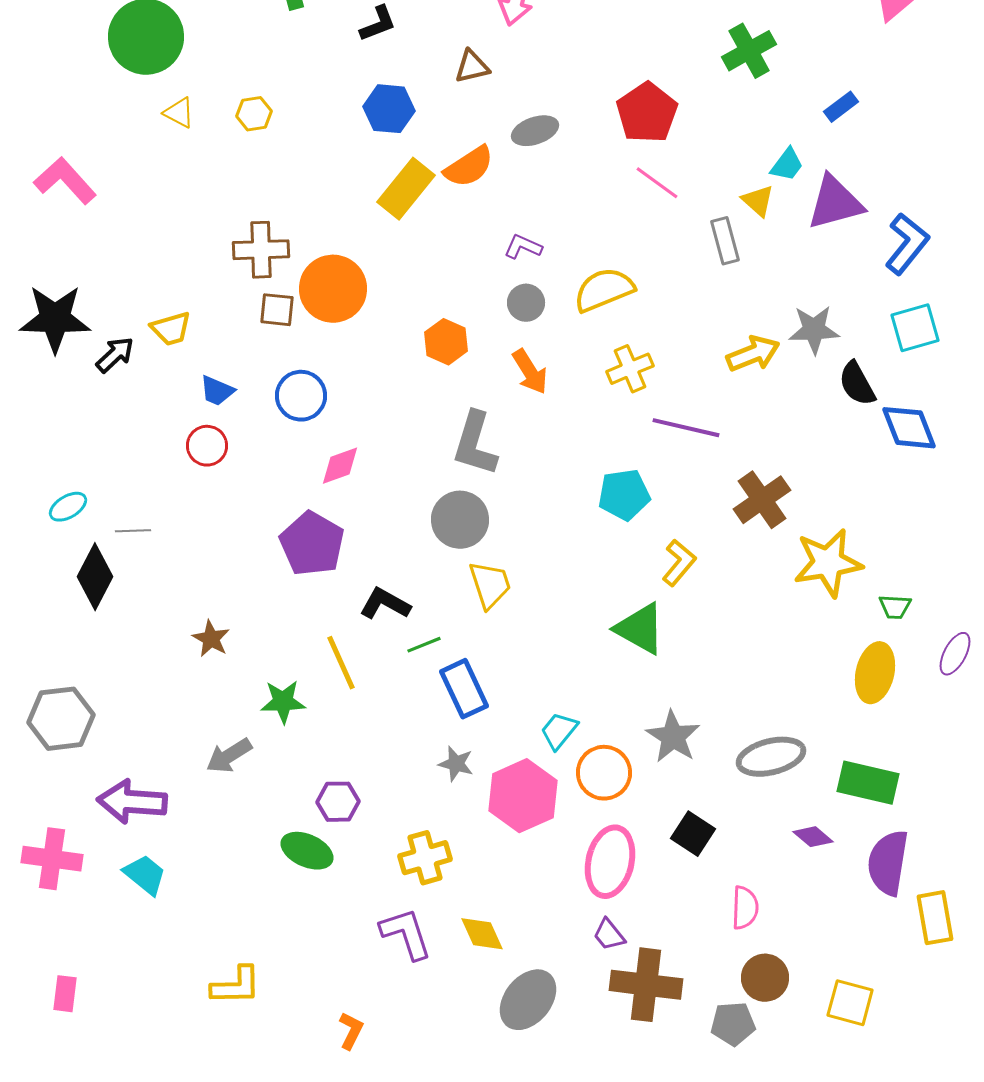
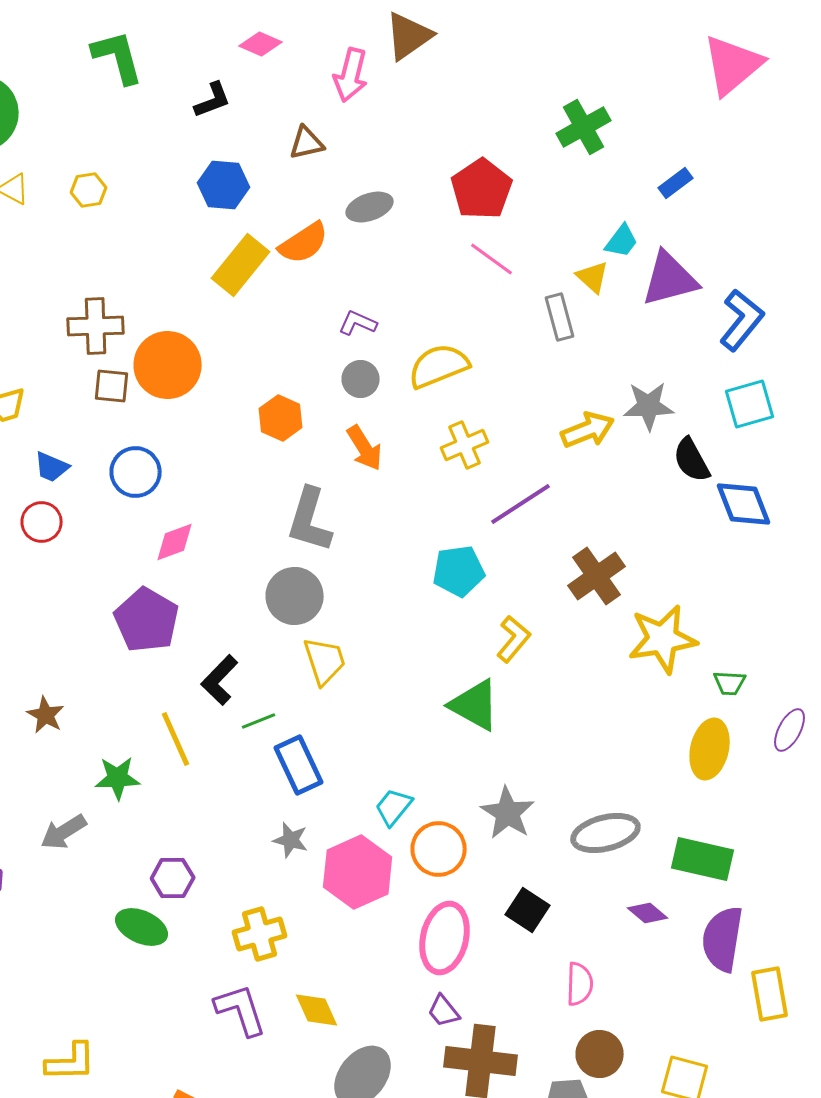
purple line: (686, 428) -> (521, 504), turned -46
black L-shape: (385, 604) -> (220, 680), turned -75

